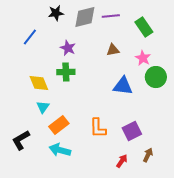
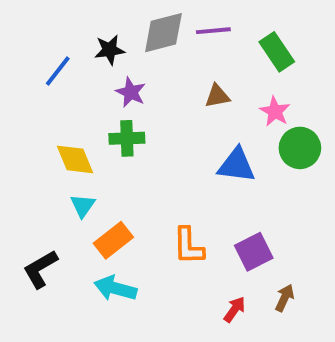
black star: (56, 13) -> (110, 50), moved

